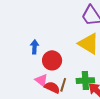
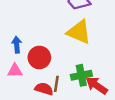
pink triangle: (41, 80) -> (15, 71), moved, turned -32

